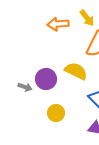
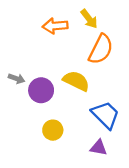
gray arrow: (25, 87) -> (16, 79), moved

